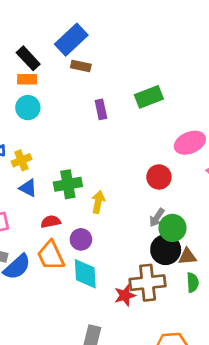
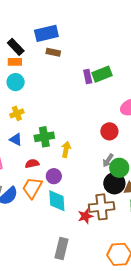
blue rectangle: (71, 40) -> (46, 33), turned 30
purple rectangle: (101, 109) -> (88, 76), moved
yellow cross: (21, 160) -> (17, 113), moved
orange trapezoid: (51, 255) -> (32, 188), turned 55

